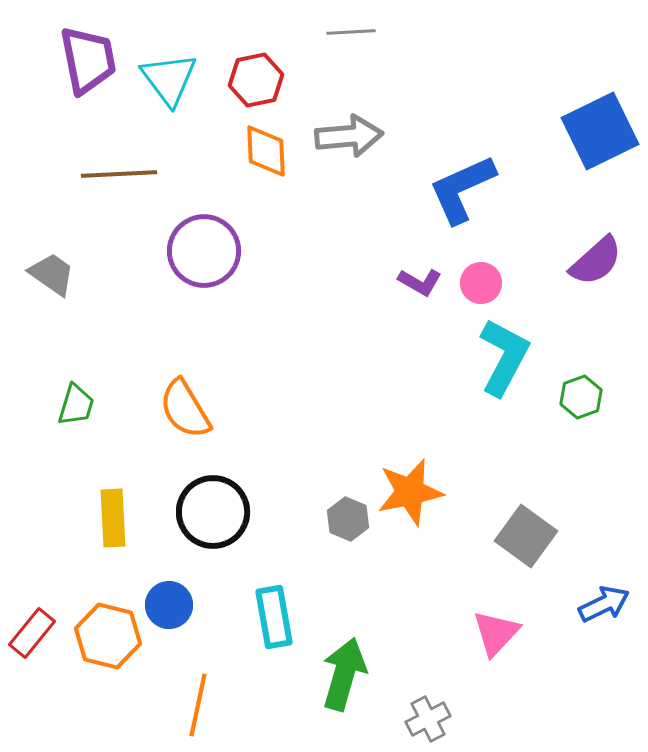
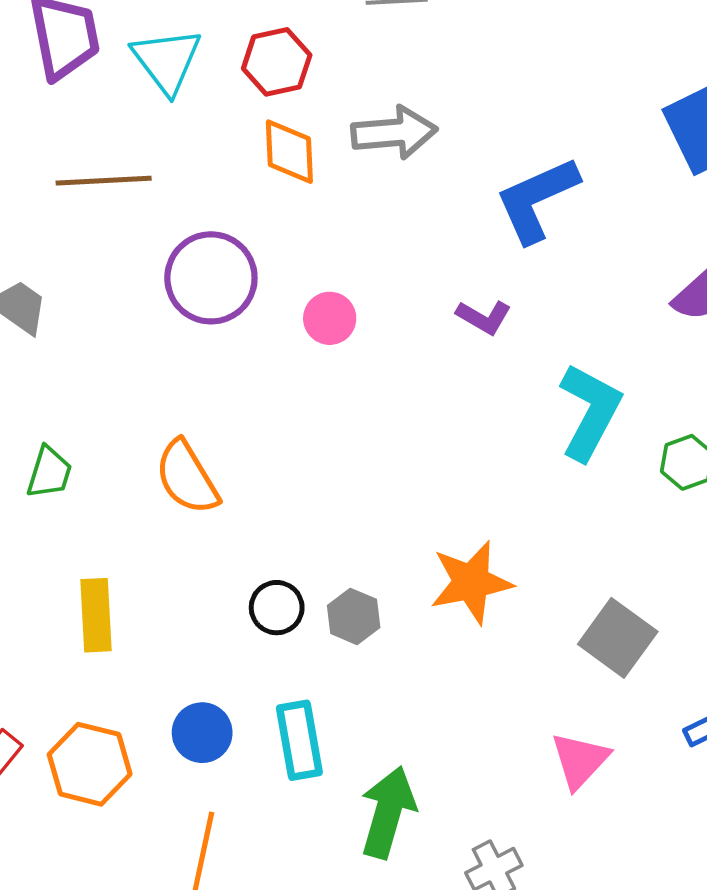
pink circle: (481, 283) -> (330, 318), moved
black circle: (213, 512) -> (277, 608), moved, size x0.6
gray hexagon: (348, 519) -> (354, 616), moved
blue circle: (169, 605) -> (202, 733), moved

